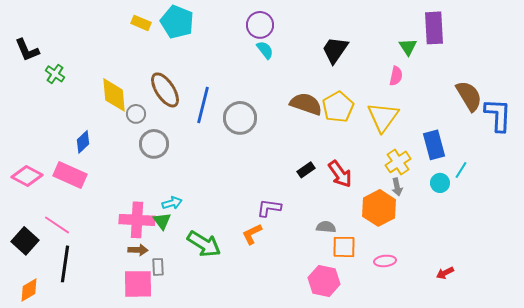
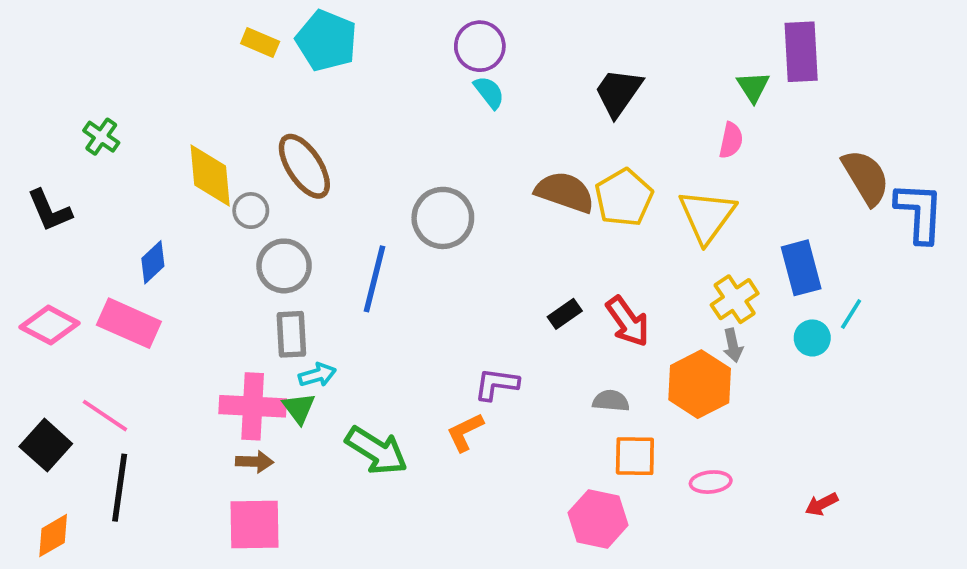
black L-shape: (27, 50) -> (50, 211), moved
blue line: (203, 105) -> (375, 279), moved
gray semicircle: (326, 227) -> (611, 401), moved
gray rectangle: (158, 267) -> (291, 334), moved, size x1.4

